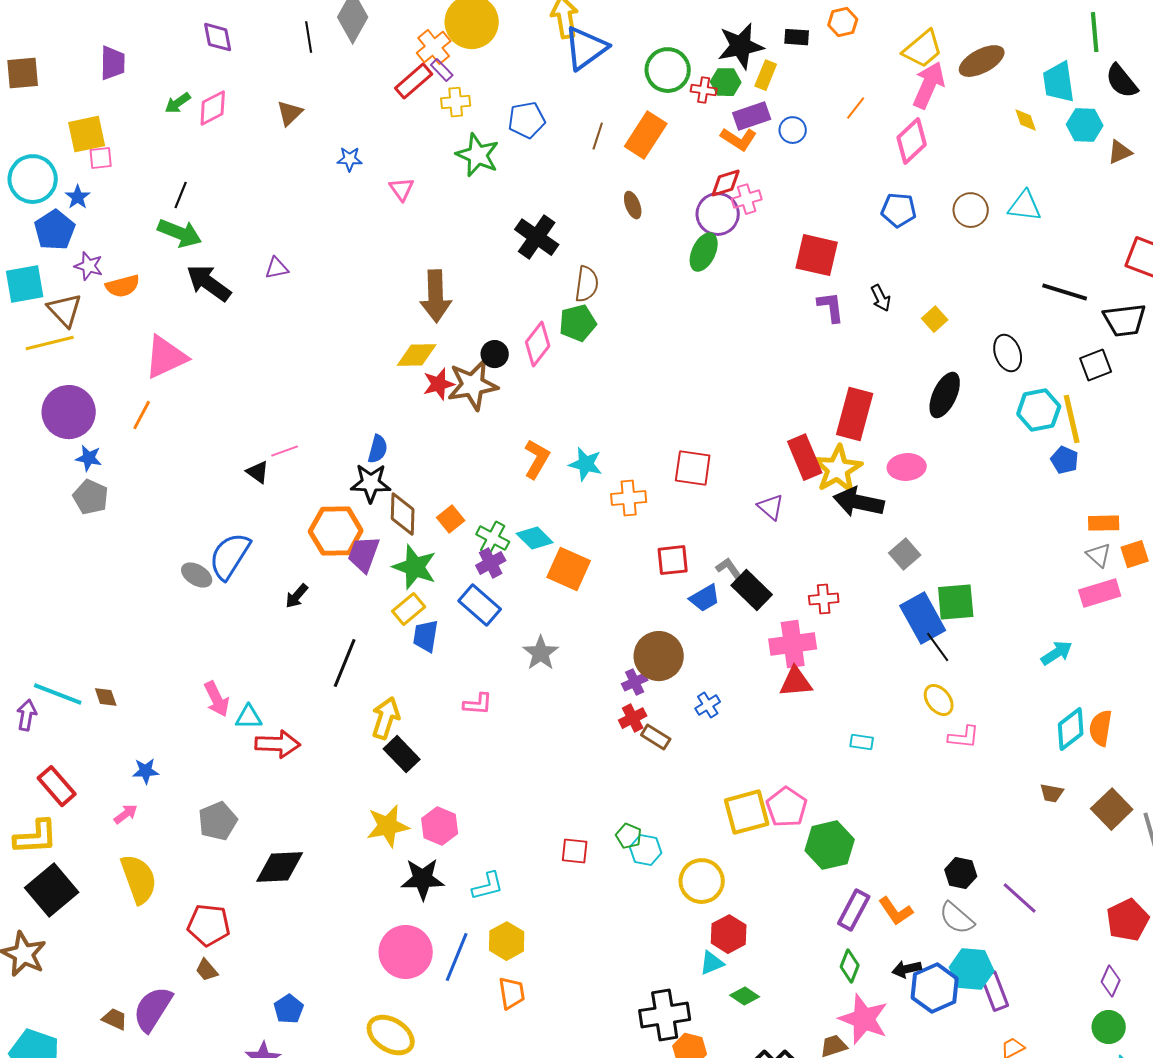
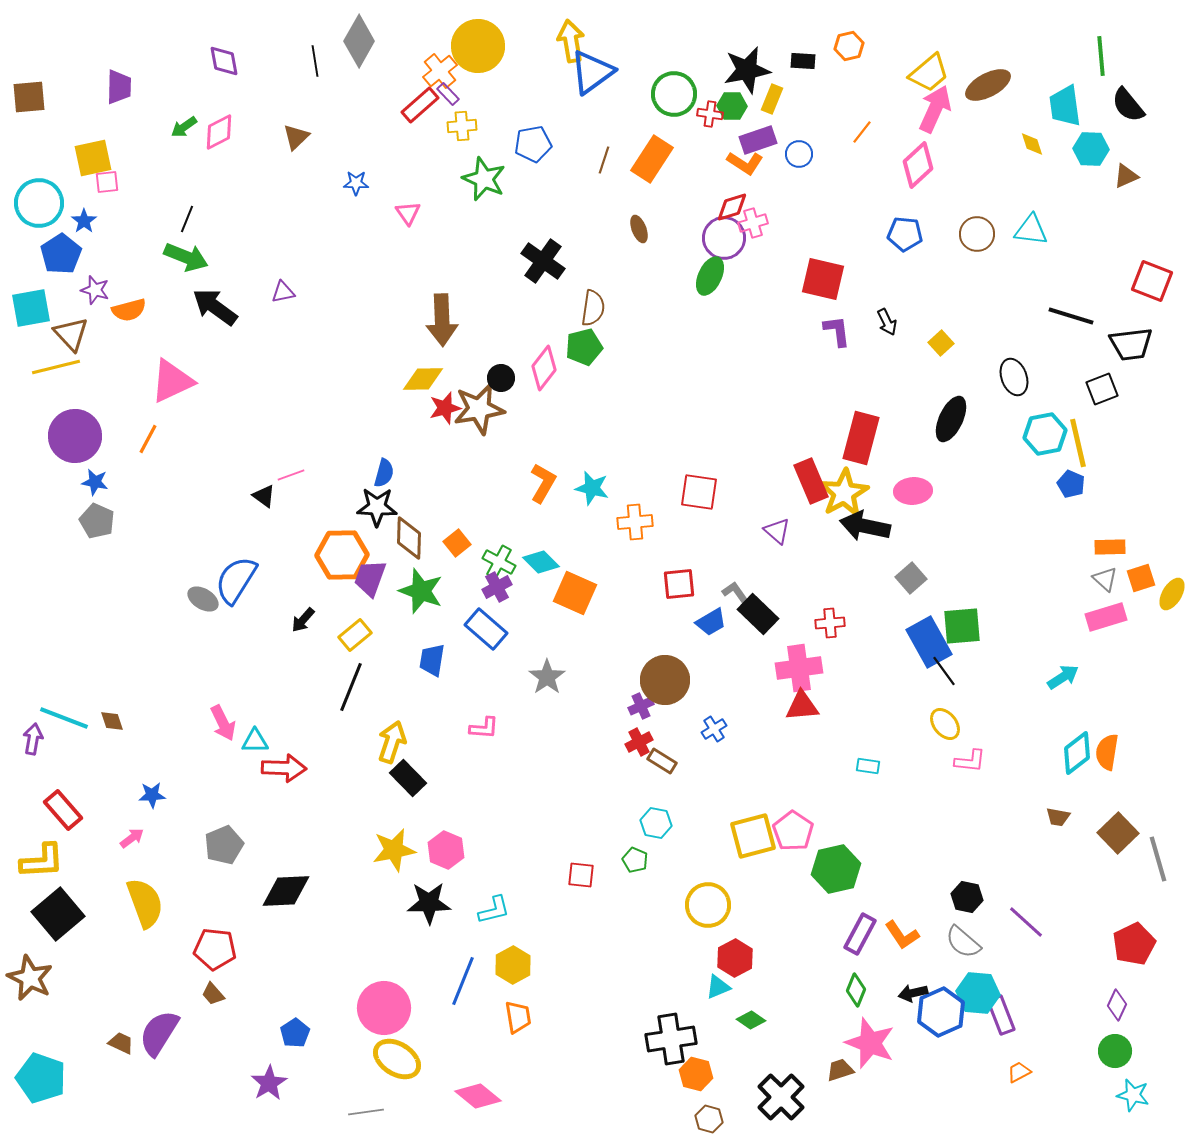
yellow rectangle: (409, 609) -> (355, 635), moved
cyan hexagon: (646, 850) -> (656, 823), moved
pink circle: (406, 952) -> (384, 1008), moved

